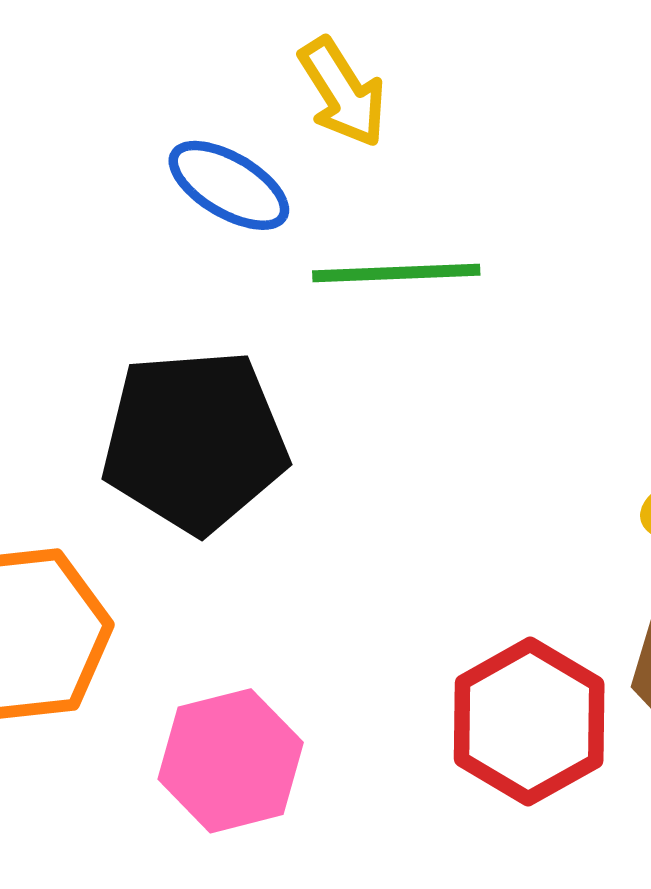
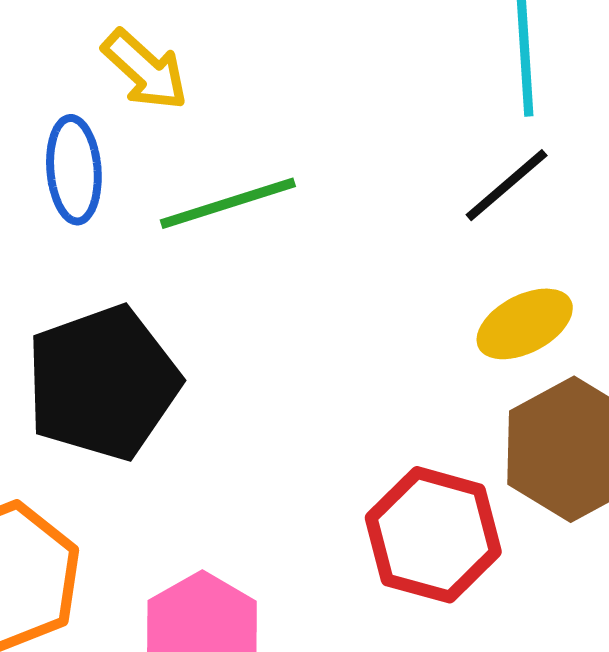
blue ellipse: (229, 185) -> (74, 170), turned 70

